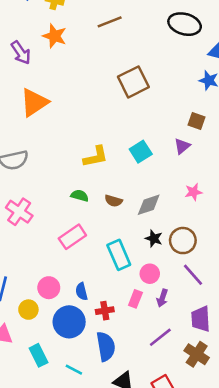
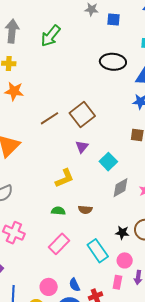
brown line: (110, 22) -> (49, 118), moved
purple triangle: (182, 146) -> (82, 147), moved
cyan square: (141, 152) -> (108, 162), moved
gray diamond: (149, 205) -> (121, 188), moved

